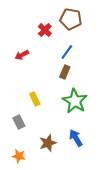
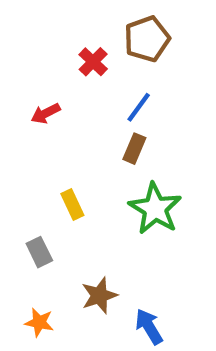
brown pentagon: (71, 19) -> (147, 39), turned -30
blue arrow: (76, 138) -> (149, 327), moved

